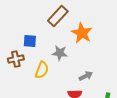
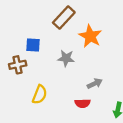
yellow semicircle: (42, 70) -> (40, 95), moved

